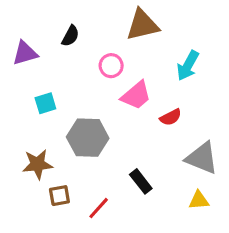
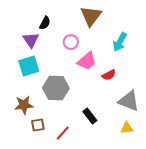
brown triangle: (142, 25) -> (91, 16), turned -40
purple triangle: (25, 53) -> (31, 40), moved, turned -48
cyan square: (45, 103) -> (29, 66), size x1.5

